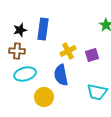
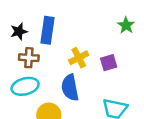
brown cross: (17, 51) -> (29, 58), moved

